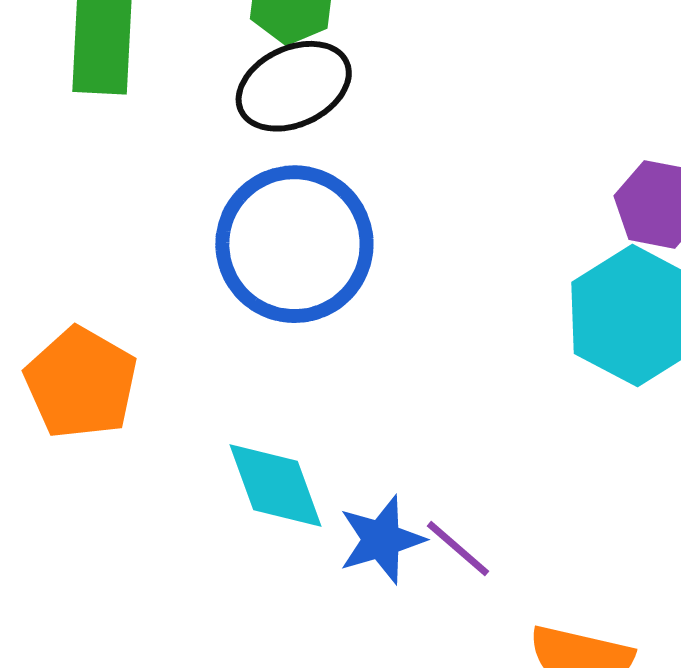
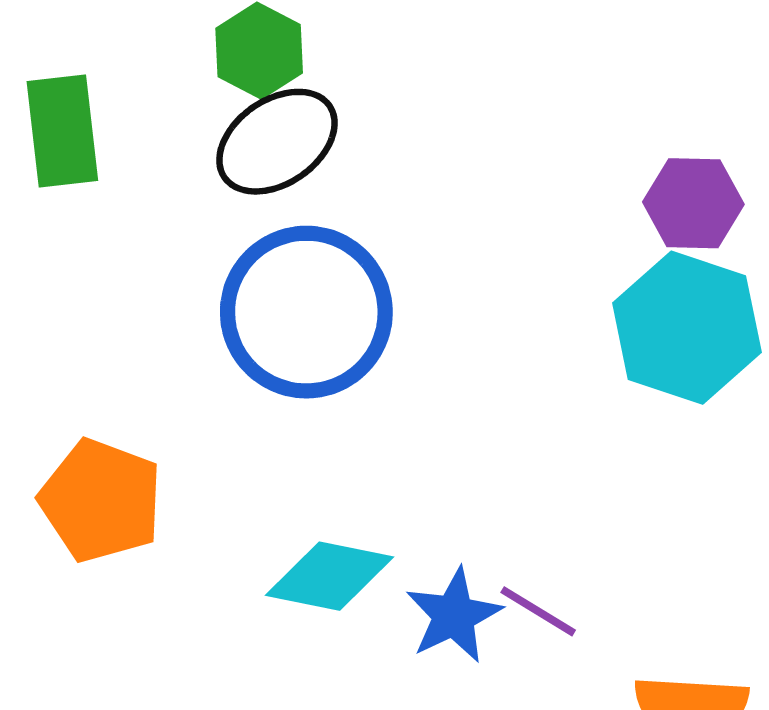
cyan diamond: (276, 485) -> (330, 576), turned -49

